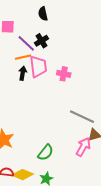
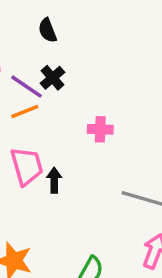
pink trapezoid: (38, 67) -> (27, 166), moved
black arrow: (23, 73) -> (54, 180), moved

